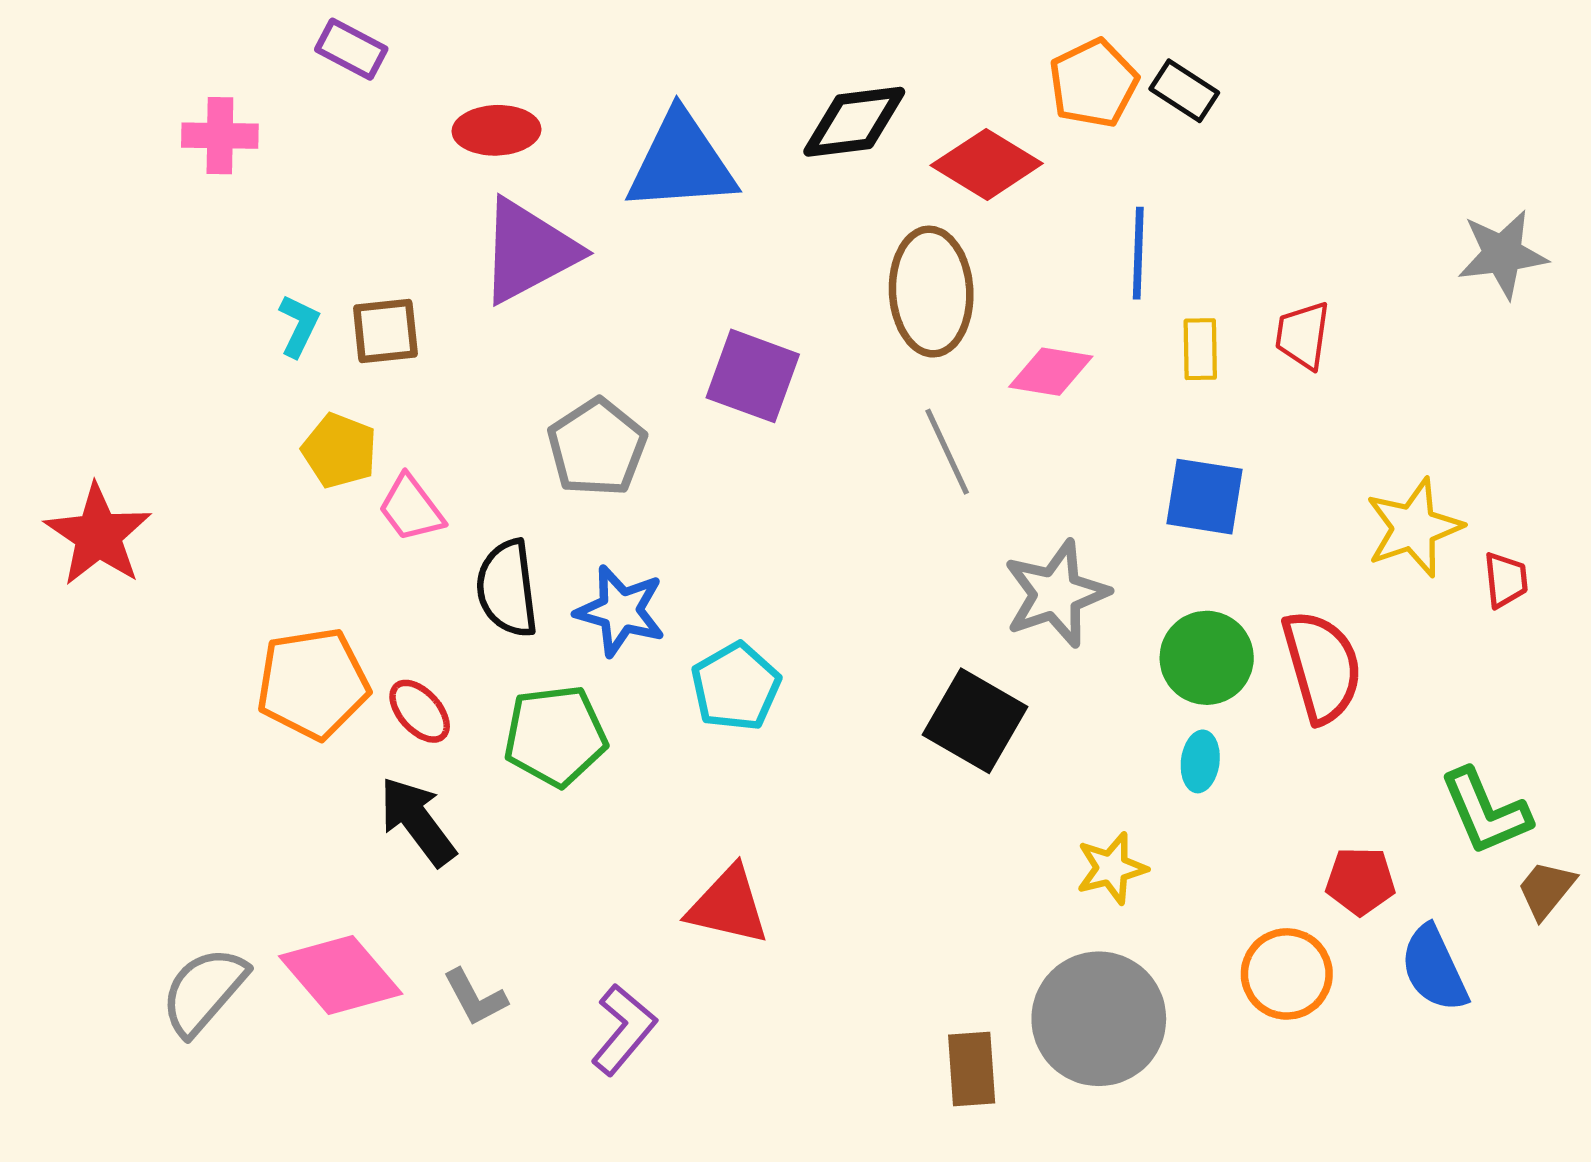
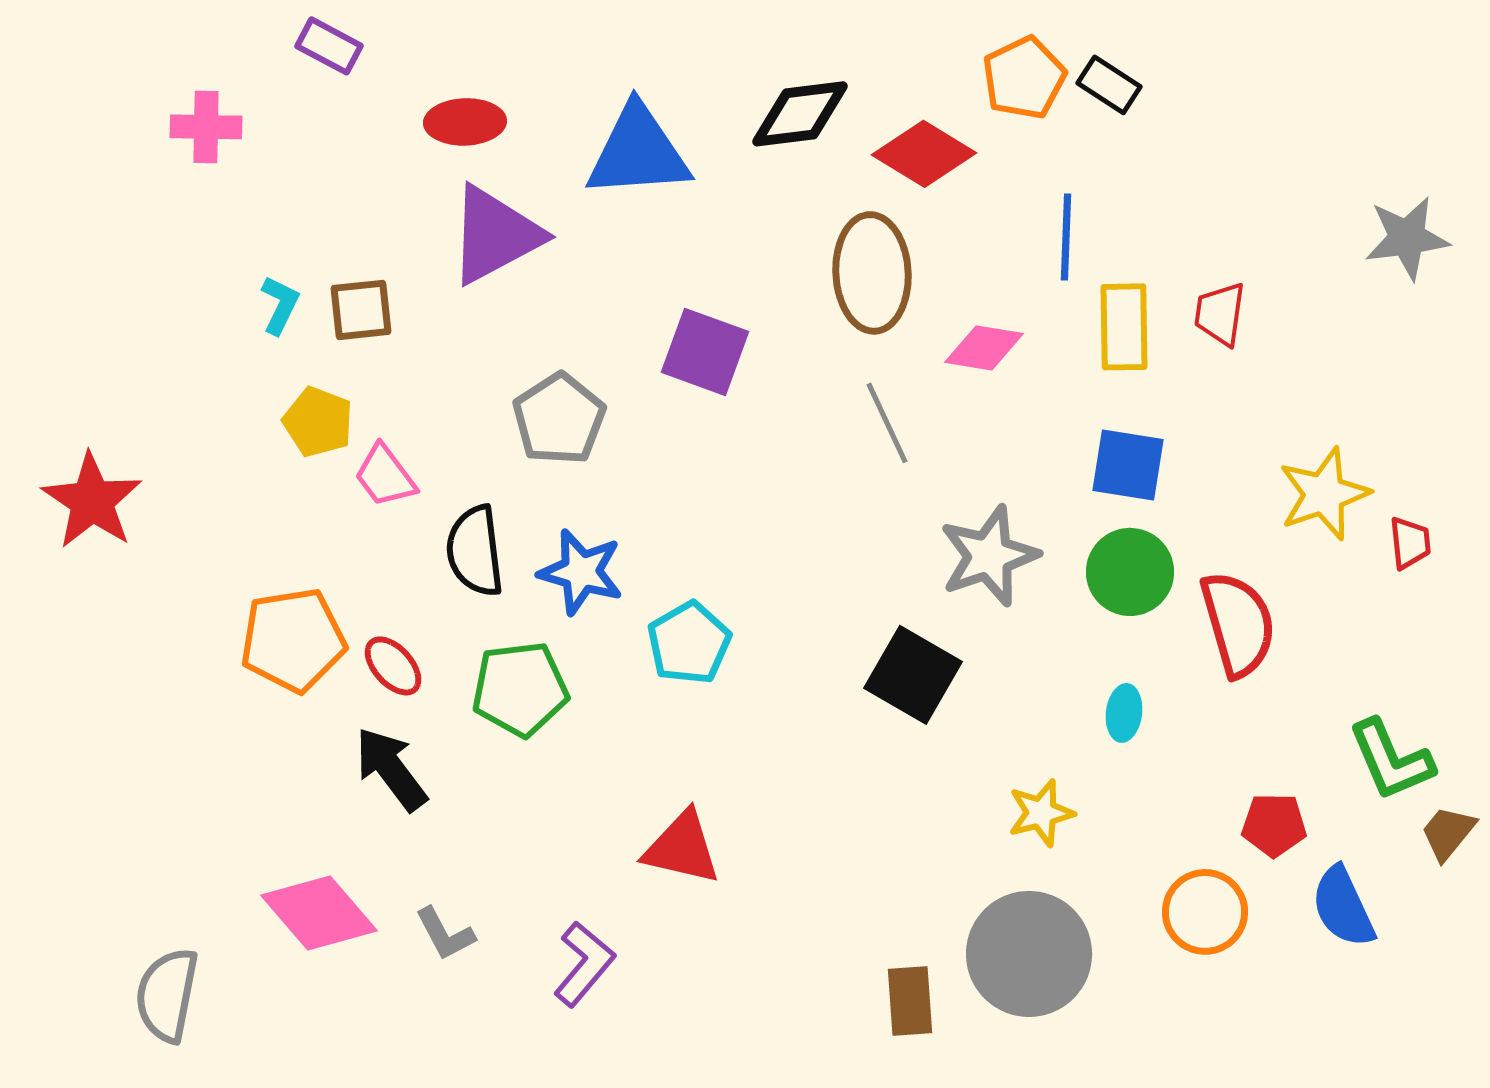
yellow rectangle: (1200, 349) -> (1124, 327), size x1.5
green circle: (1207, 658) -> (1130, 572), moved
gray semicircle: (204, 991) -> (167, 995), moved, turned -30

